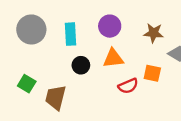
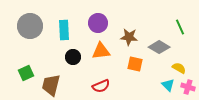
brown star: (153, 33) -> (129, 37), moved
green square: (27, 84) -> (26, 73), turned 35
red semicircle: (128, 86) -> (101, 86), moved

